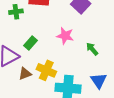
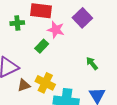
pink star: (65, 36) -> (56, 30), moved
green rectangle: (30, 43) -> (42, 46), moved

